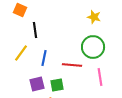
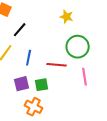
yellow star: (94, 17) -> (67, 17), moved
black line: (35, 30) -> (20, 30), turned 49

